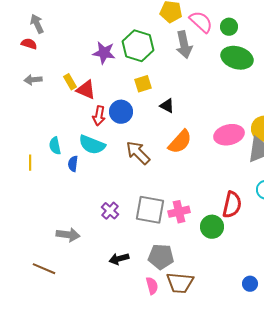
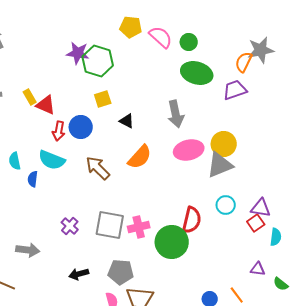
gray arrow: (184, 45) -> (176, 114), moved
purple star: (104, 53) -> (78, 53), moved
green circle: (212, 227) -> (172, 242), size x1.4

